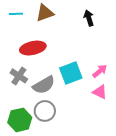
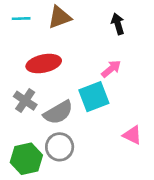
pink arrow: (100, 71) -> (111, 69), moved
pink triangle: (100, 92) -> (132, 135), moved

